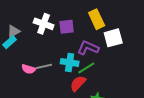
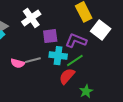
white cross: (44, 24) -> (31, 18), turned 36
purple square: (67, 27) -> (50, 36), moved
white square: (113, 38) -> (101, 30), turned -36

